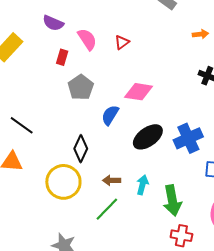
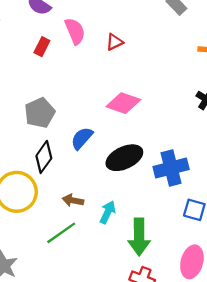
gray pentagon: (81, 87) -> (40, 113), moved
blue semicircle: (110, 115) -> (82, 138), moved

